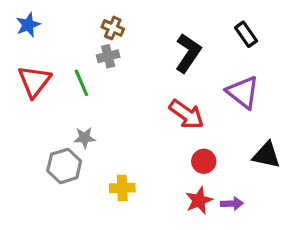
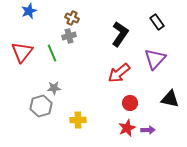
blue star: (28, 25) -> (29, 11), moved
purple triangle: (243, 92) -> (155, 59), turned 35
red arrow: (186, 114) -> (119, 73), turned 105

